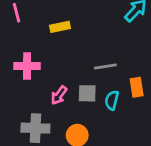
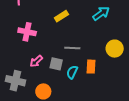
yellow rectangle: (60, 27) -> (61, 16), moved, turned -32
pink cross: (27, 66) -> (27, 32), moved

